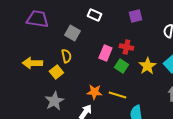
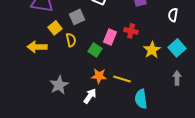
gray square: (72, 33) -> (77, 17), turned 35
green square: (121, 66) -> (95, 50), moved
yellow square: (56, 72) -> (55, 28), moved

